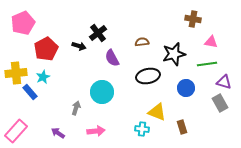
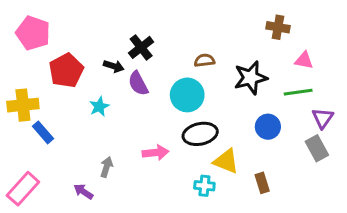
pink pentagon: (23, 23) -> (33, 33), turned -30
purple semicircle: (112, 58) -> (138, 83), moved
black ellipse: (148, 76) -> (200, 134), moved
cyan star: (43, 77) -> (99, 106), moved
purple triangle: (224, 82) -> (323, 118), turned 49
cyan circle: (102, 92) -> (187, 95), moved
gray arrow: (76, 108) -> (106, 167), moved
pink arrow: (96, 131) -> (155, 153), moved

